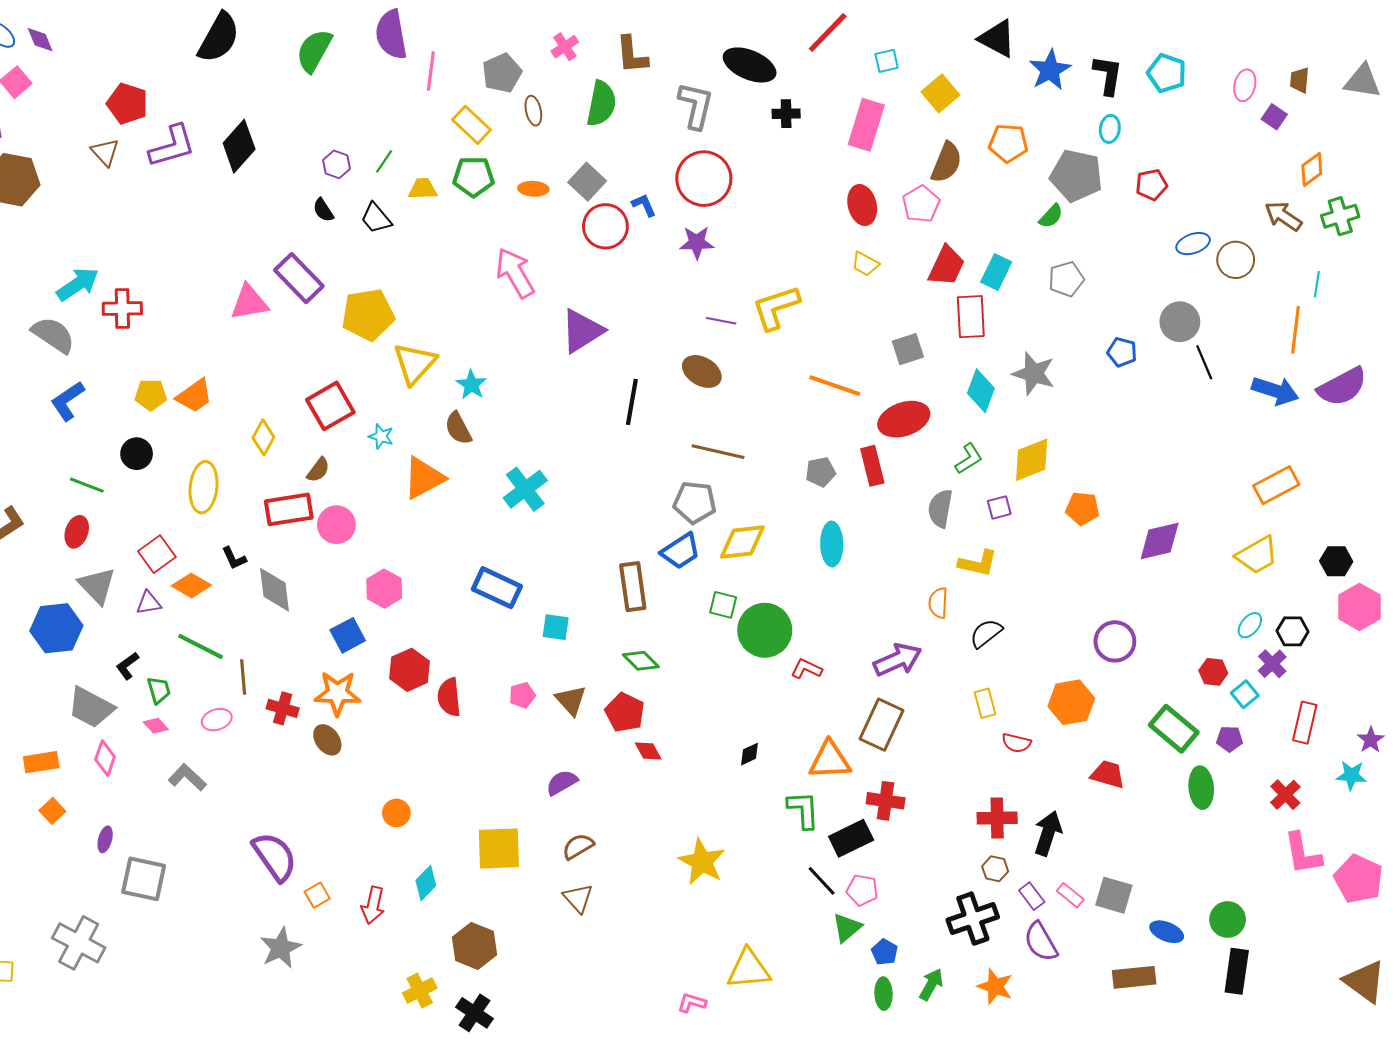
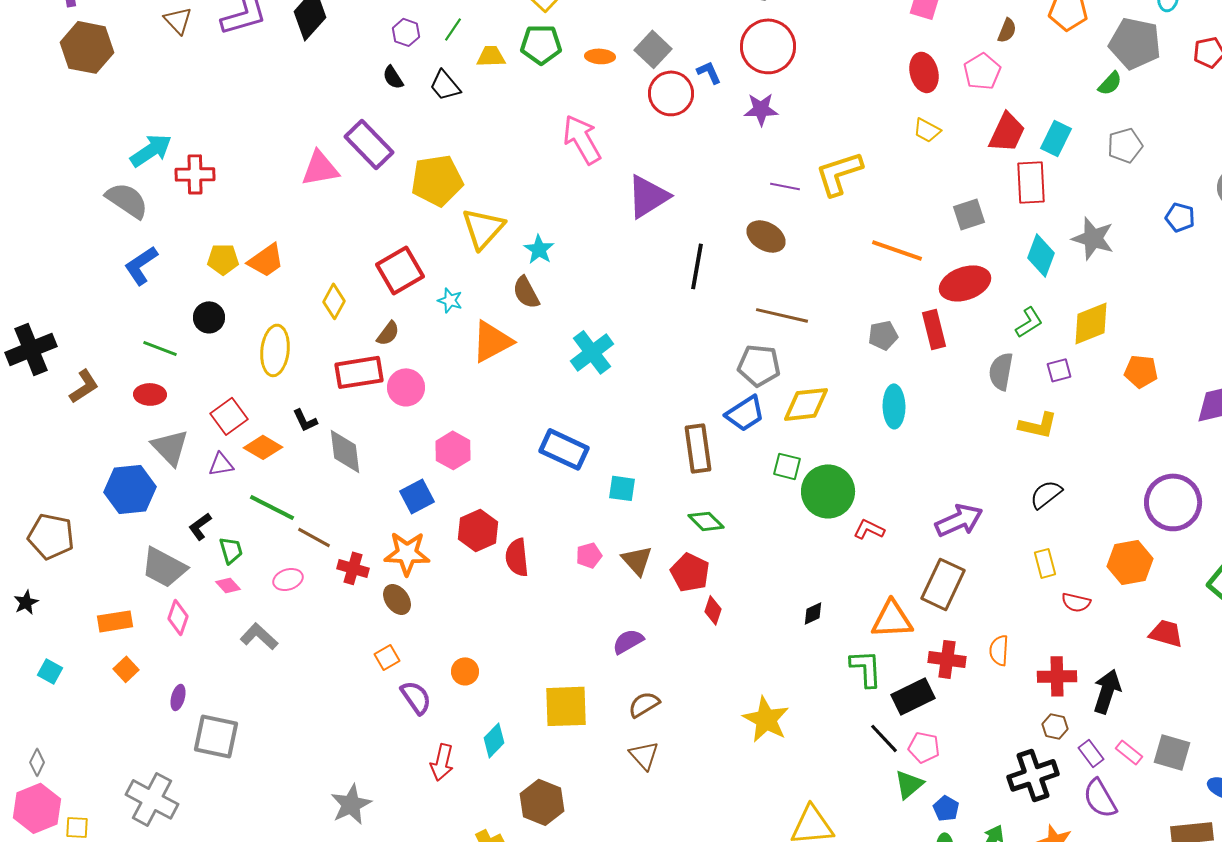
brown semicircle: (946, 162) -> (1007, 30), size x0.6
red ellipse: (77, 532) -> (150, 394), turned 72
orange semicircle: (938, 603) -> (999, 650), moved
purple circle: (1115, 641) -> (1173, 502), size x1.4
brown line: (243, 677) -> (314, 537), turned -56
red diamond: (648, 751) -> (713, 610), turned 48
purple semicircle: (275, 857) -> (416, 697), moved, size x0.7
orange square: (317, 895) -> (387, 657), moved

